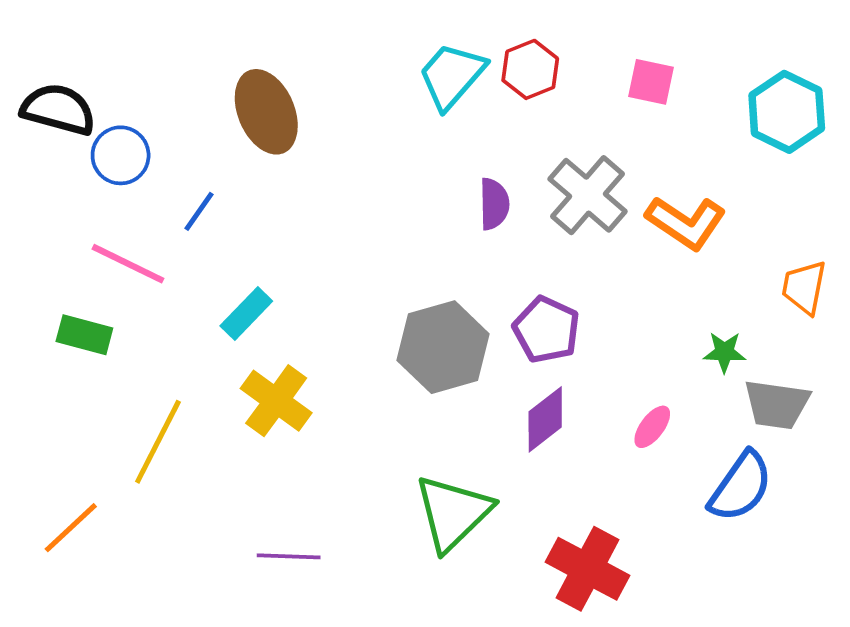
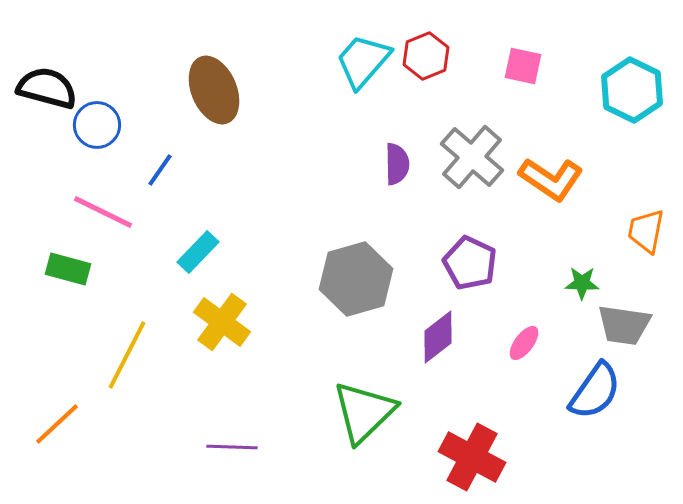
purple pentagon: (546, 330) -> (470, 263), moved

